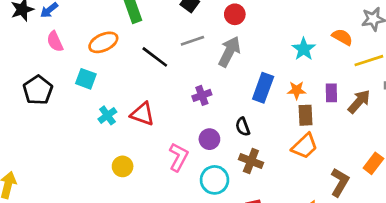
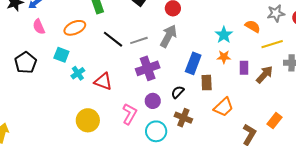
gray line: (192, 41) -> (139, 40), moved
orange star: (297, 90) -> (224, 57), moved
purple cross: (202, 95) -> (148, 68), size x1.6
cyan cross: (107, 115) -> (78, 73), moved
brown rectangle: (306, 115) -> (207, 83), moved
black semicircle: (243, 127) -> (178, 92), turned 64
yellow circle: (123, 166) -> (88, 120), size x1.5

